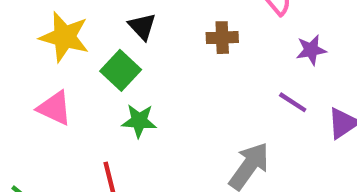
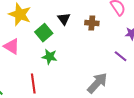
black triangle: (142, 26) -> (64, 19), moved

